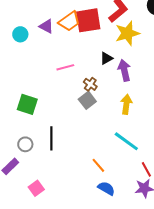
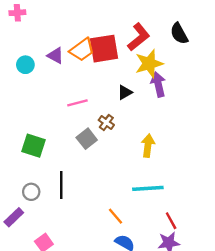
purple arrow: (124, 70) -> (158, 84), moved
gray square: (87, 100) -> (87, 139), moved
cyan line: (126, 141) -> (148, 188), turned -40

